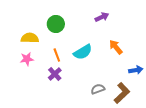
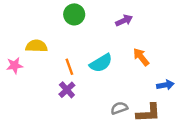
green circle: (56, 24) -> (74, 14), moved
pink star: (27, 59) -> (15, 66), moved
brown L-shape: (122, 93) -> (148, 113), turned 40

